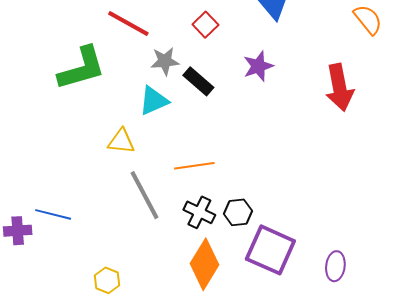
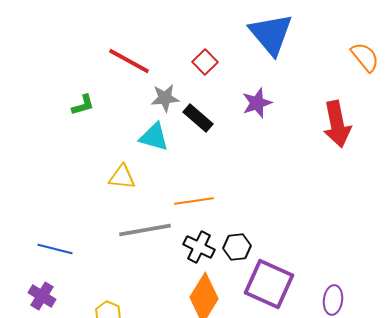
green L-shape: (82, 68) -> (83, 105), size x0.5
cyan triangle: (154, 101) -> (154, 137), turned 40
gray line: (145, 195) -> (145, 230), turned -72
purple cross: (18, 231) -> (42, 296), moved, turned 36

